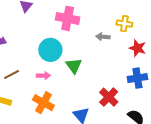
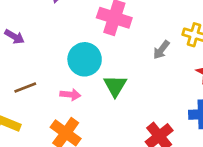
gray arrow: (103, 37) -> (161, 50), turned -64

